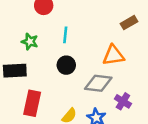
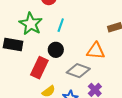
green star: (30, 42) -> (31, 24), size x1.6
red rectangle: (32, 103) -> (39, 68), moved

